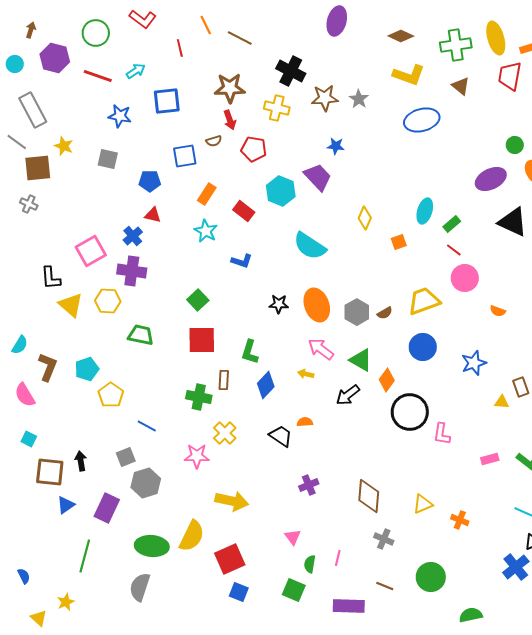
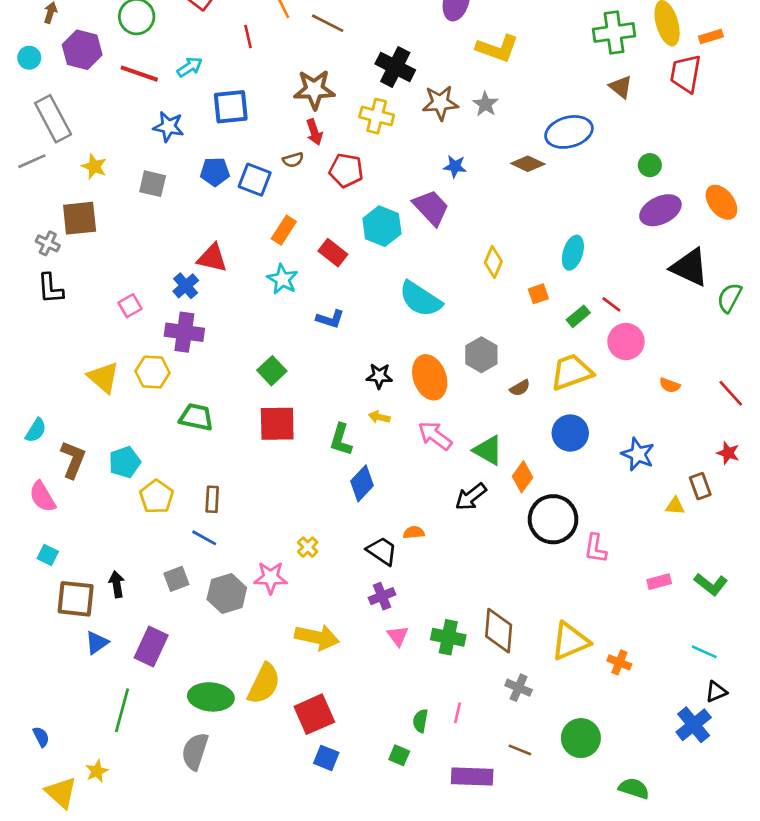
brown diamond: (401, 36) -> (528, 164), moved
yellow L-shape: (409, 75) -> (497, 48), moved
gray line: (17, 142) -> (32, 161), turned -60
green circle: (515, 145) -> (650, 165), moved
blue square: (185, 156) -> (255, 180), turned 30
brown square: (38, 168) -> (80, 218), moved
blue pentagon: (150, 181) -> (215, 172), moved
red triangle: (153, 215) -> (212, 258), size x1.4
green rectangle: (452, 224) -> (578, 316), moved
pink square: (91, 251) -> (130, 306), size x0.6
black L-shape: (51, 278) -> (50, 288), moved
gray hexagon: (357, 312) -> (481, 355), moved
blue star: (474, 363) -> (638, 454), turned -30
yellow arrow: (306, 374) -> (379, 417), moved
brown rectangle: (224, 380) -> (212, 499), moved
green cross: (199, 397) -> (448, 637), moved
yellow cross: (225, 433) -> (308, 547), size x0.7
gray hexagon: (146, 483) -> (227, 593), moved
purple cross: (309, 485) -> (382, 596), moved
yellow triangle: (423, 504) -> (570, 641), size x1.5
pink triangle: (293, 537) -> (398, 636), moved
green square: (294, 590) -> (399, 755), size x0.7
green semicircle: (471, 615) -> (634, 788), turned 30
yellow triangle: (39, 618) -> (61, 792), size x1.5

